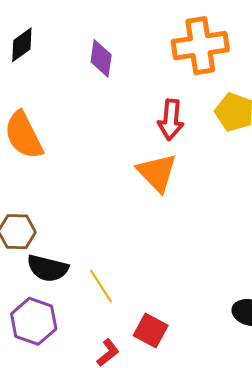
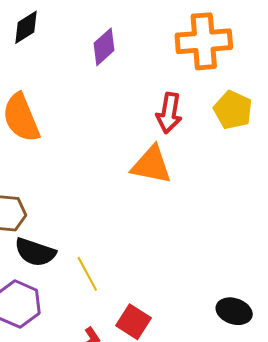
purple diamond: (101, 58) -> (104, 47), turned 36
orange triangle: (157, 173) -> (151, 165), turned -39

